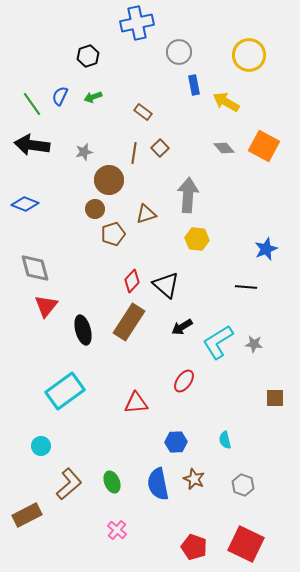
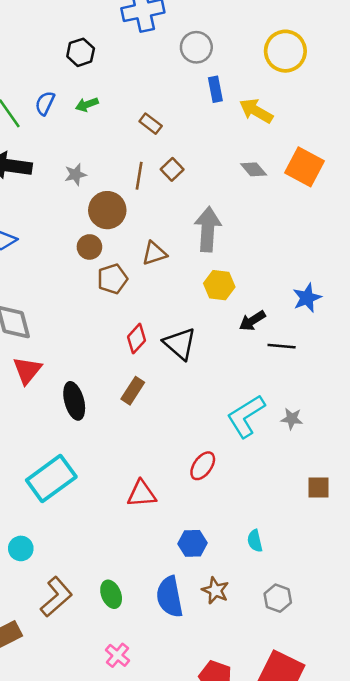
brown rectangle: (129, 322) -> (133, 391), size x0.6
black arrow: (182, 327) -> (252, 321), moved

